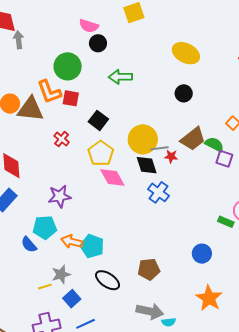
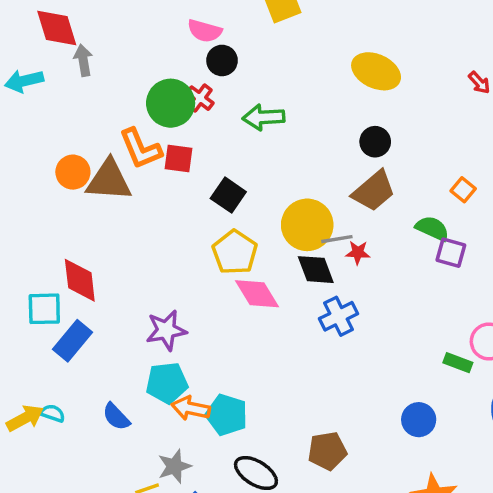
red cross: (62, 139) -> (200, 98), moved
brown trapezoid: (193, 139) -> (374, 191), moved
blue cross: (159, 192) -> (339, 316), turned 30
cyan pentagon: (45, 227) -> (167, 383), moved

